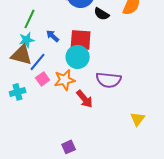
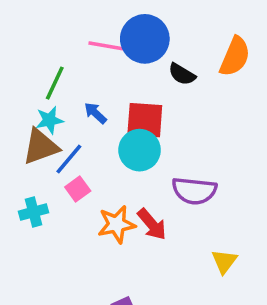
brown triangle: (22, 55) -> (41, 147), turned -35
orange star: (65, 80) -> (117, 224), moved
yellow triangle: (138, 119) -> (224, 261), moved

